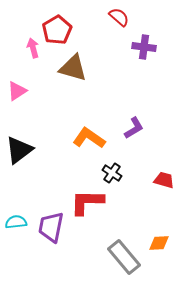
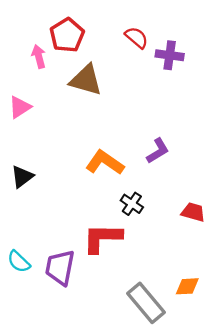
red semicircle: (119, 17) -> (137, 38), moved
black triangle: (19, 150) -> (22, 177), size x0.7
cyan semicircle: (16, 222) -> (19, 262), turned -130

